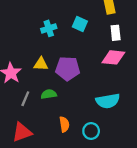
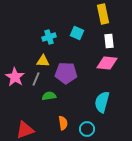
yellow triangle: (41, 64) -> (43, 61), moved
gray line: (25, 99) -> (36, 79), moved
cyan semicircle: (108, 101) -> (102, 102), turned 115

